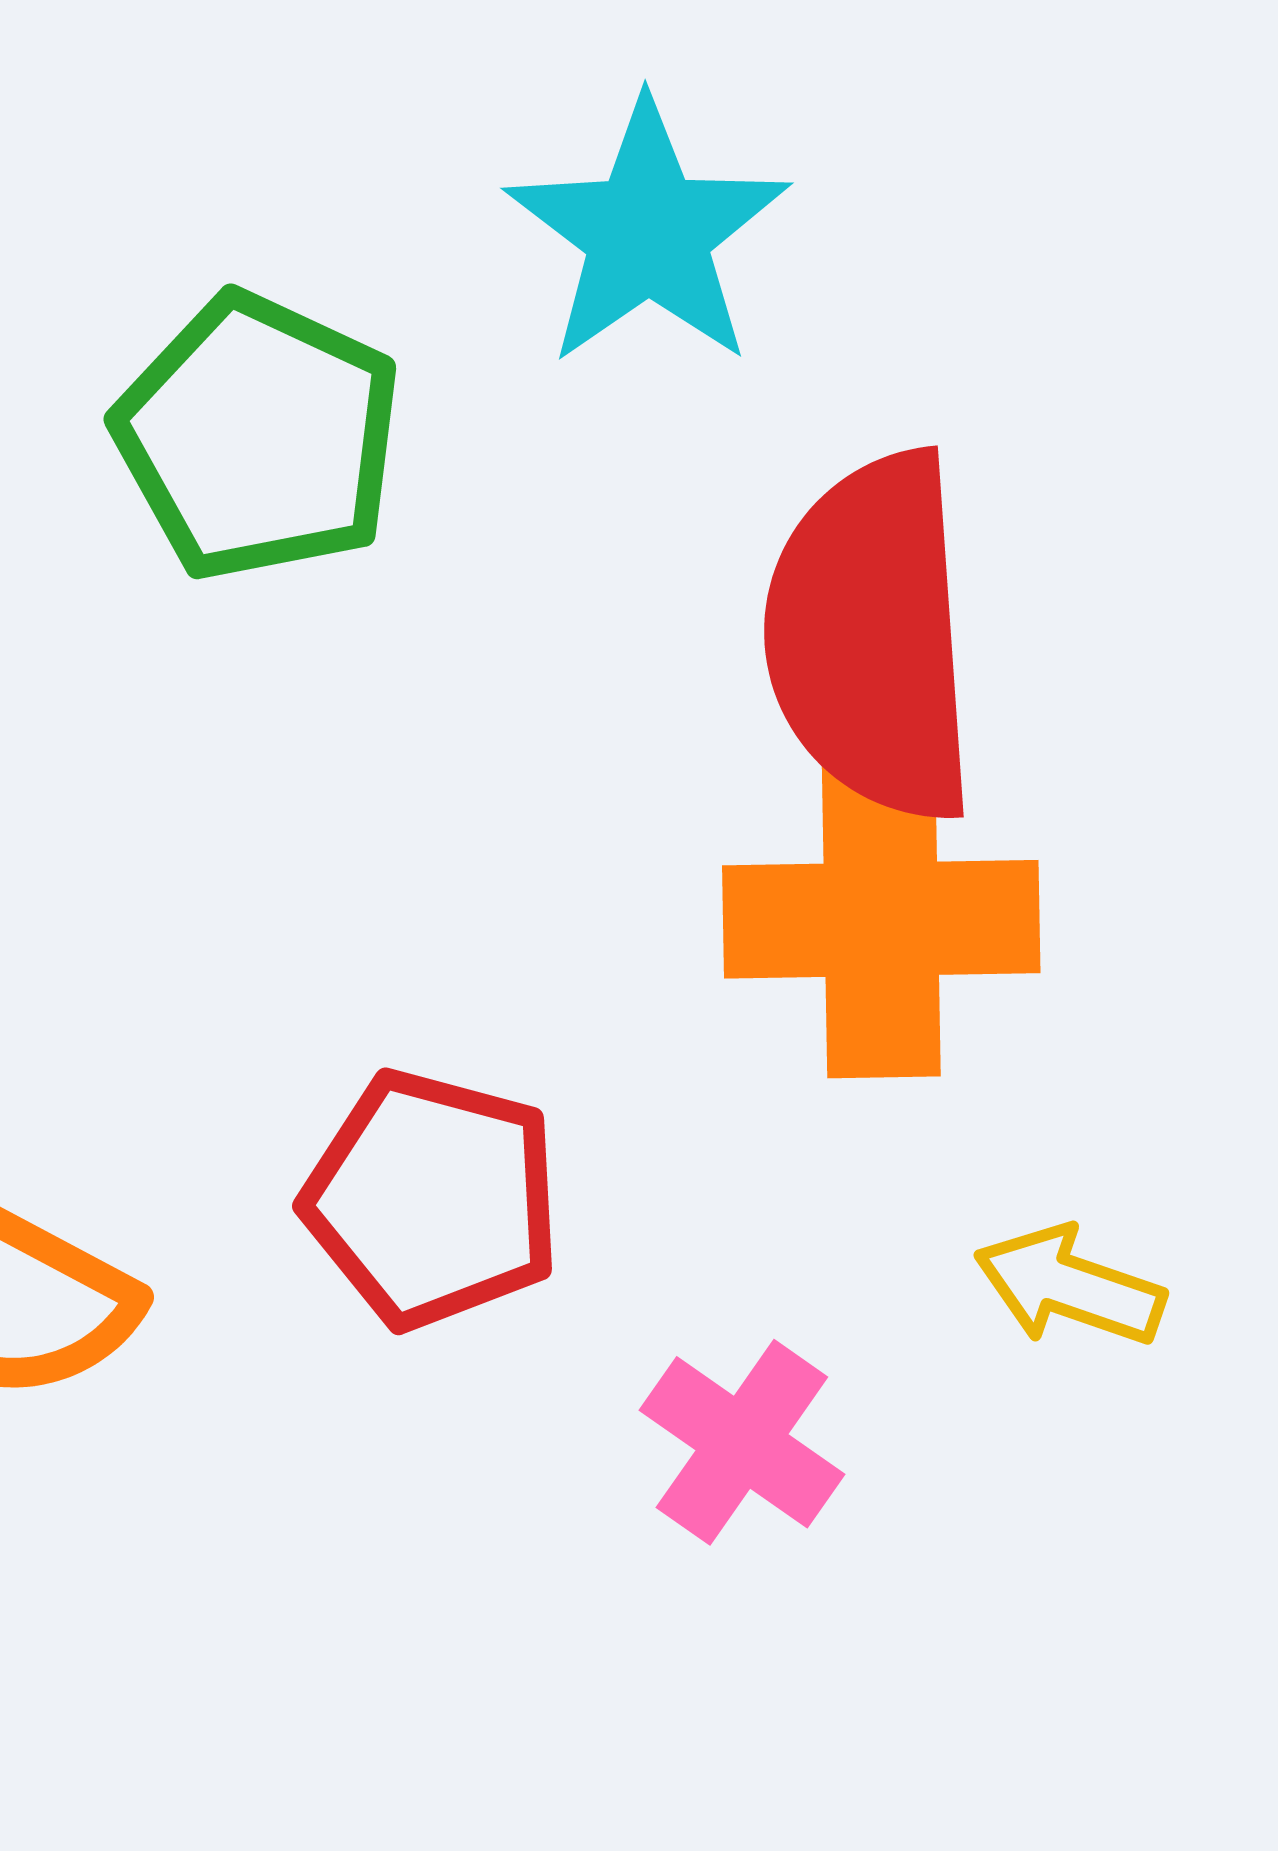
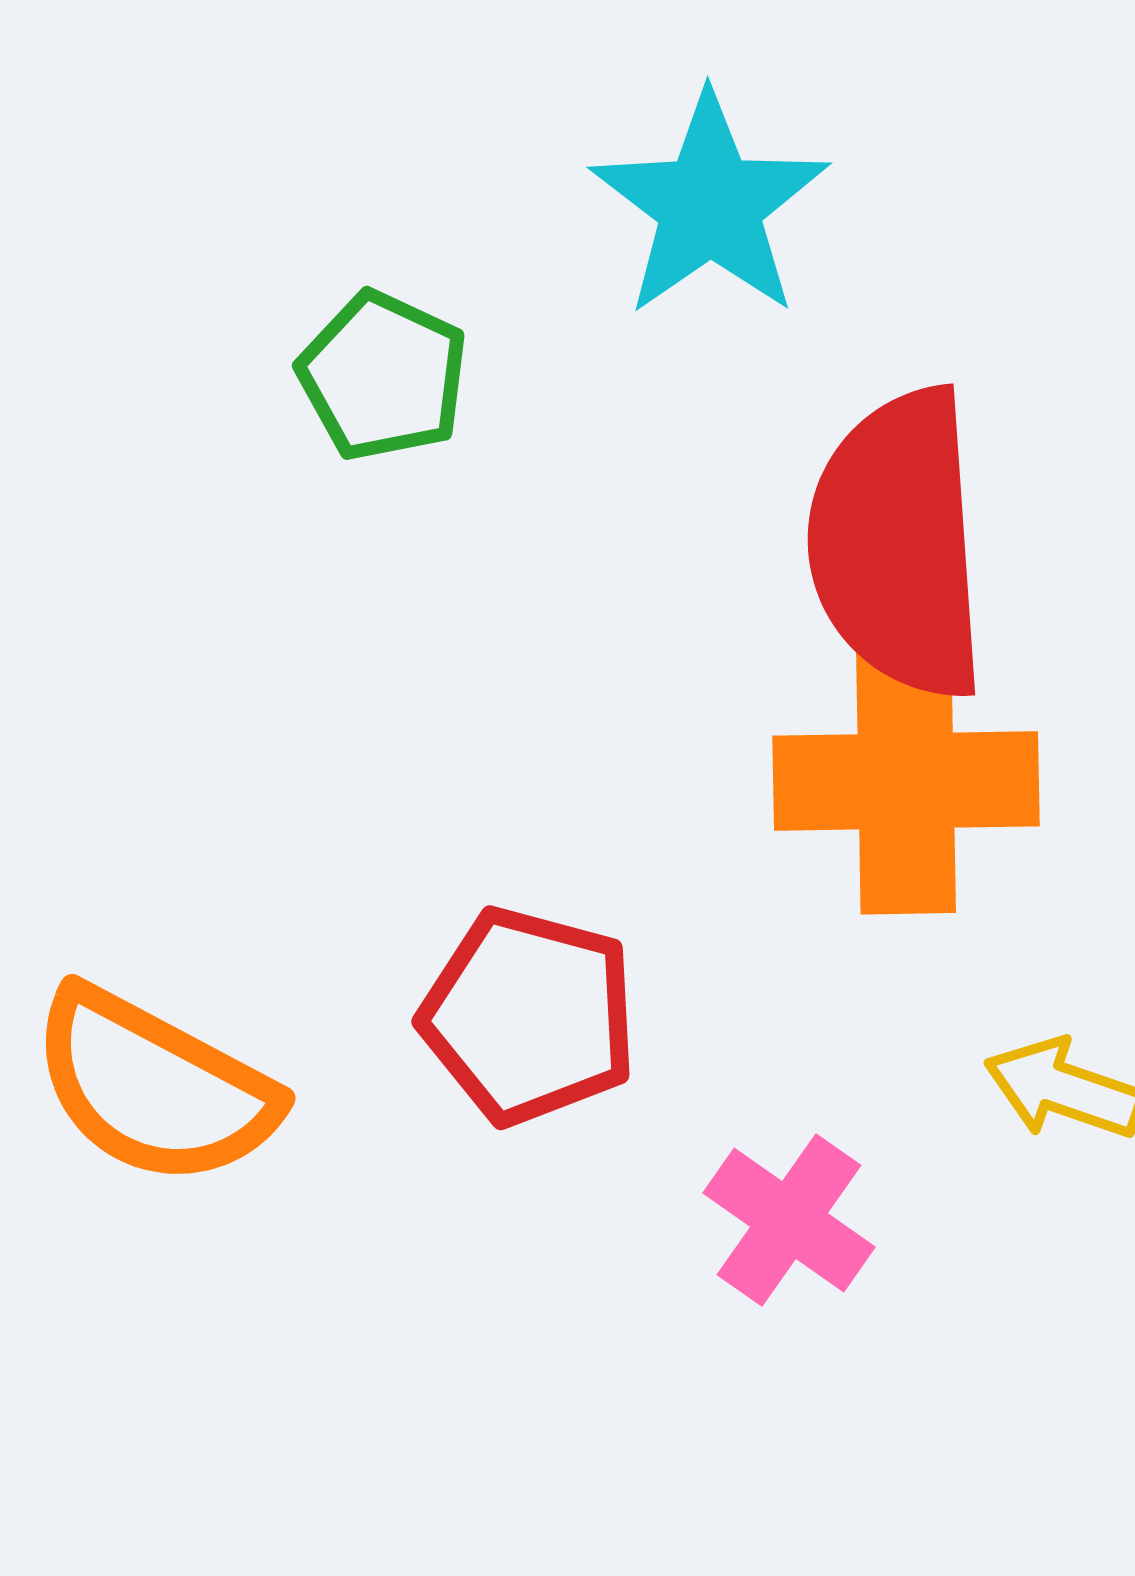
green pentagon: (258, 437) -> (383, 376), size x0.7

